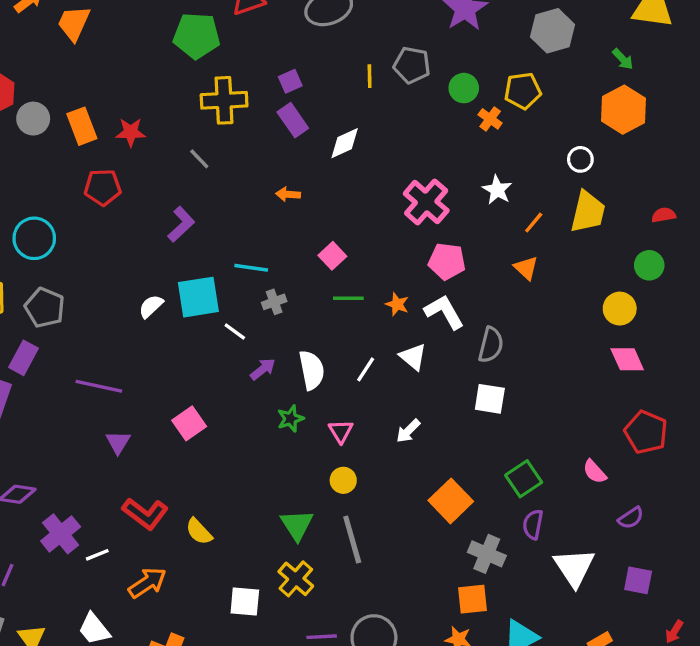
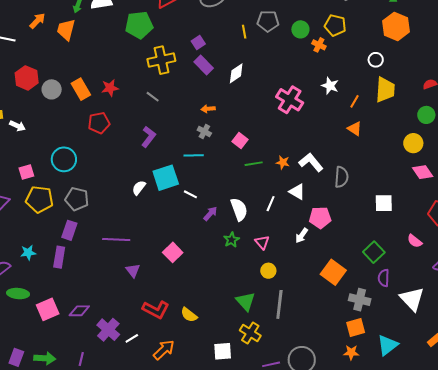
yellow pentagon: (523, 91) -> (335, 25), turned 30
pink pentagon: (447, 261) -> (320, 218), moved
gray cross: (274, 302) -> (204, 132), moved, turned -32
white square: (490, 399) -> (384, 203), moved
gray line: (352, 539) -> (279, 304), turned 32

